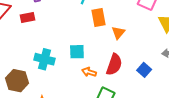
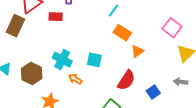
orange rectangle: (99, 17) -> (122, 33), turned -60
orange arrow: (89, 72) -> (75, 79), moved

